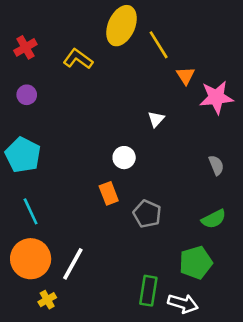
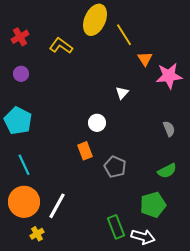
green rectangle: (148, 291) -> (116, 227), turned -30

